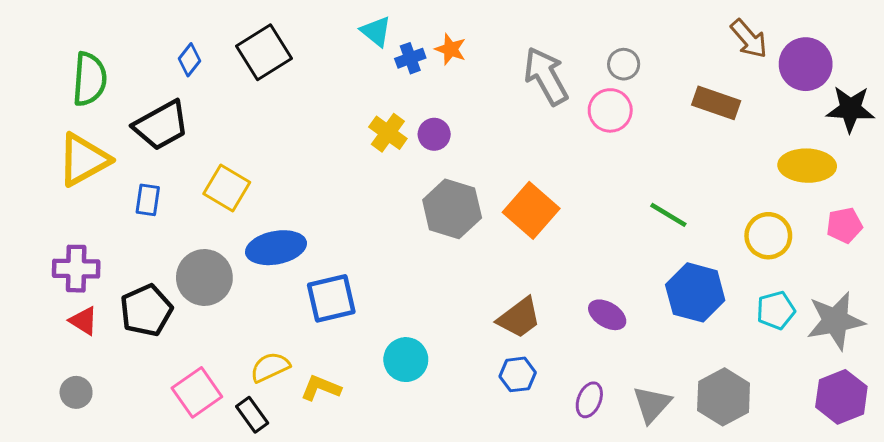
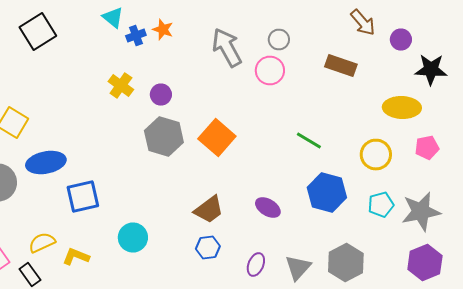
purple circle: (806, 64) -> (401, 40), size x0.6
purple circle: (434, 134) -> (161, 94), moved

